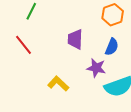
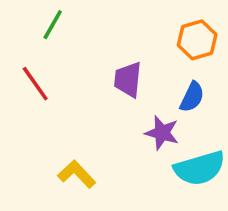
yellow L-shape: (58, 84) -> (77, 174), moved

